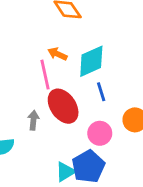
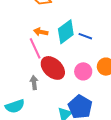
blue line: (101, 92) -> (85, 36), moved, turned -40
pink circle: (100, 133) -> (83, 71), moved

